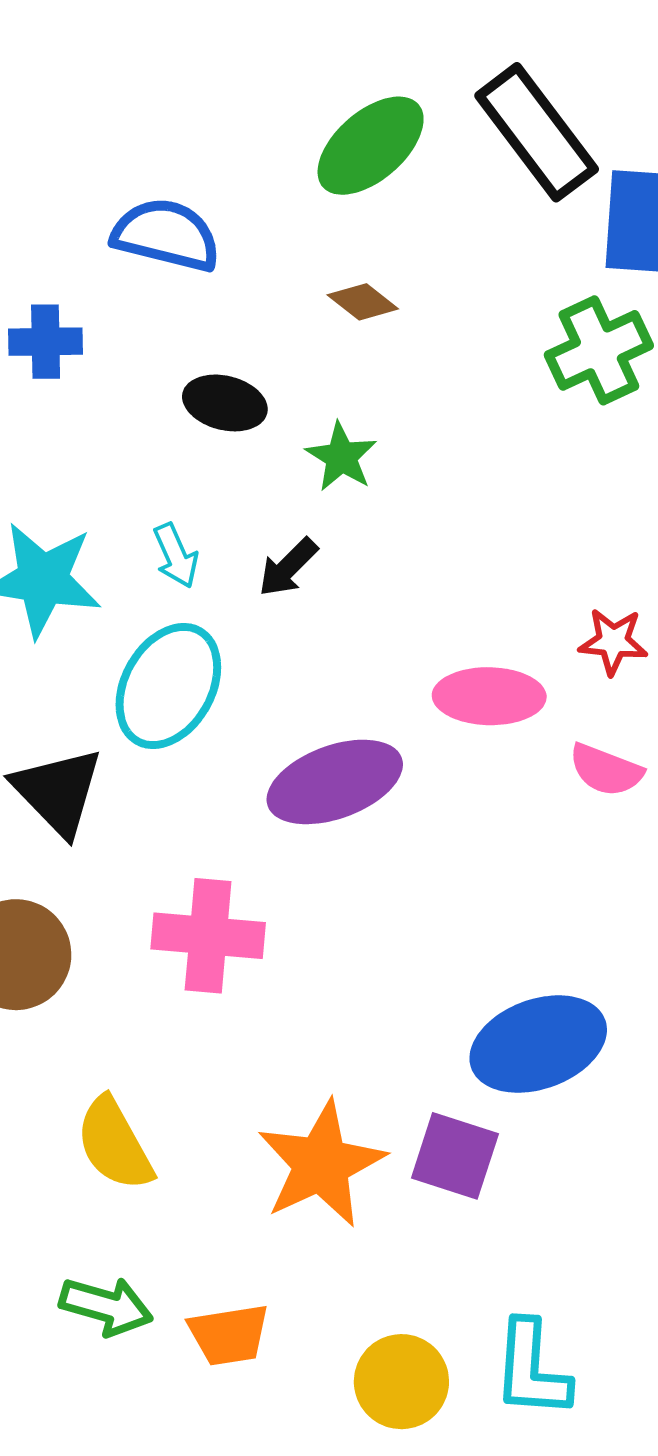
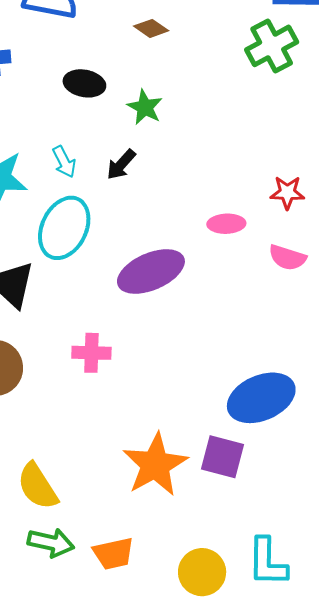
pink ellipse: (489, 696) -> (226, 224), size x0.7
pink cross: (208, 936) -> (91, 353), size x0.7
yellow semicircle: (114, 1144) -> (38, 486), moved

